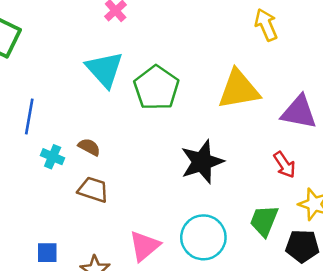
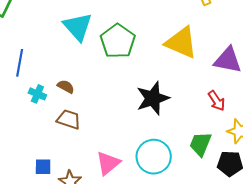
yellow triangle: (239, 89) -> (181, 43), turned 33
blue square: (47, 253) -> (43, 167), moved

